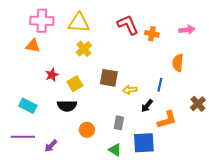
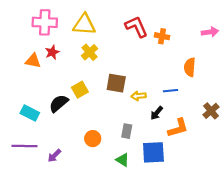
pink arrow: (187, 30) -> (210, 32), moved
orange triangle: (33, 46) -> (33, 61), moved
red star: (52, 75) -> (52, 52), moved
blue line: (160, 85) -> (171, 91), turned 72
black semicircle: (67, 106) -> (59, 103), moved, turned 138

